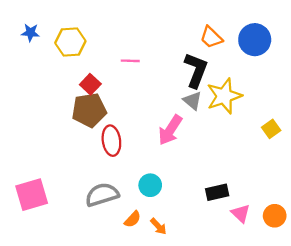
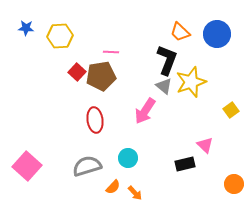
brown pentagon: (89, 110) -> (101, 76), moved
pink square: (32, 195) -> (27, 166), turned -32
pink triangle: (241, 213) -> (205, 145), moved

